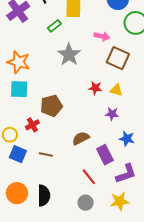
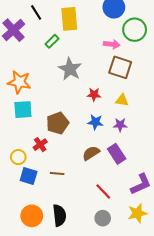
pink arrow: (102, 36) -> (112, 44), moved
red star: (95, 88) -> (94, 94), moved
blue star: (127, 139) -> (95, 122), moved
purple rectangle: (105, 155) -> (117, 154), moved

